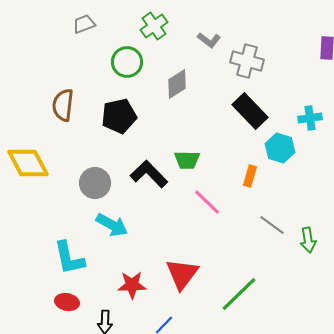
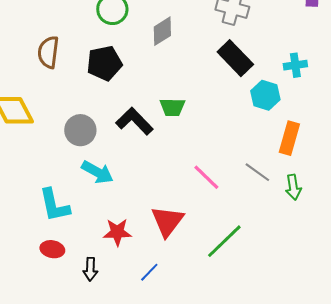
orange rectangle: (250, 176) -> (289, 138), moved, size x1.5
pink line: (207, 202) -> (206, 177), moved

